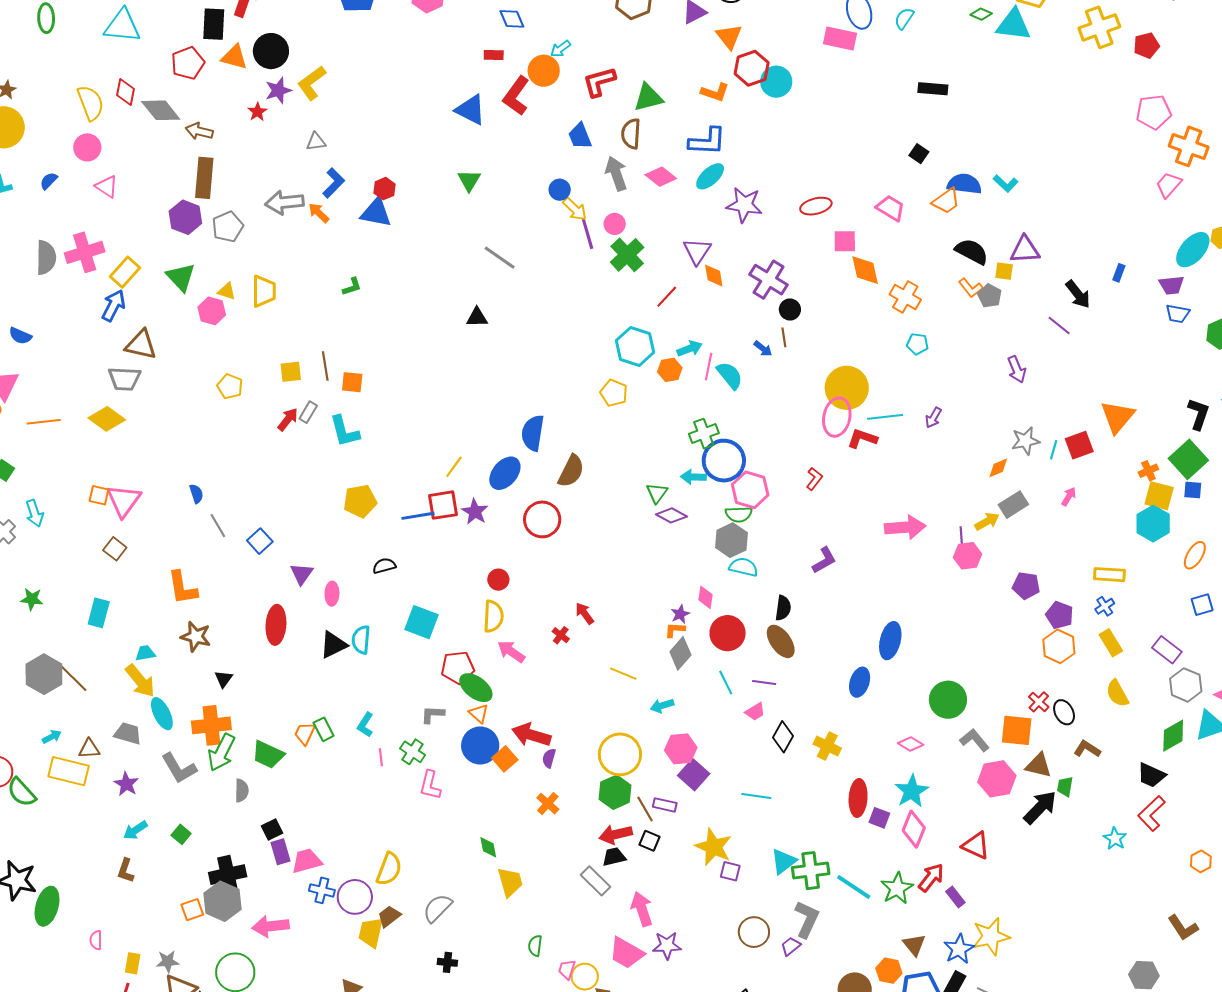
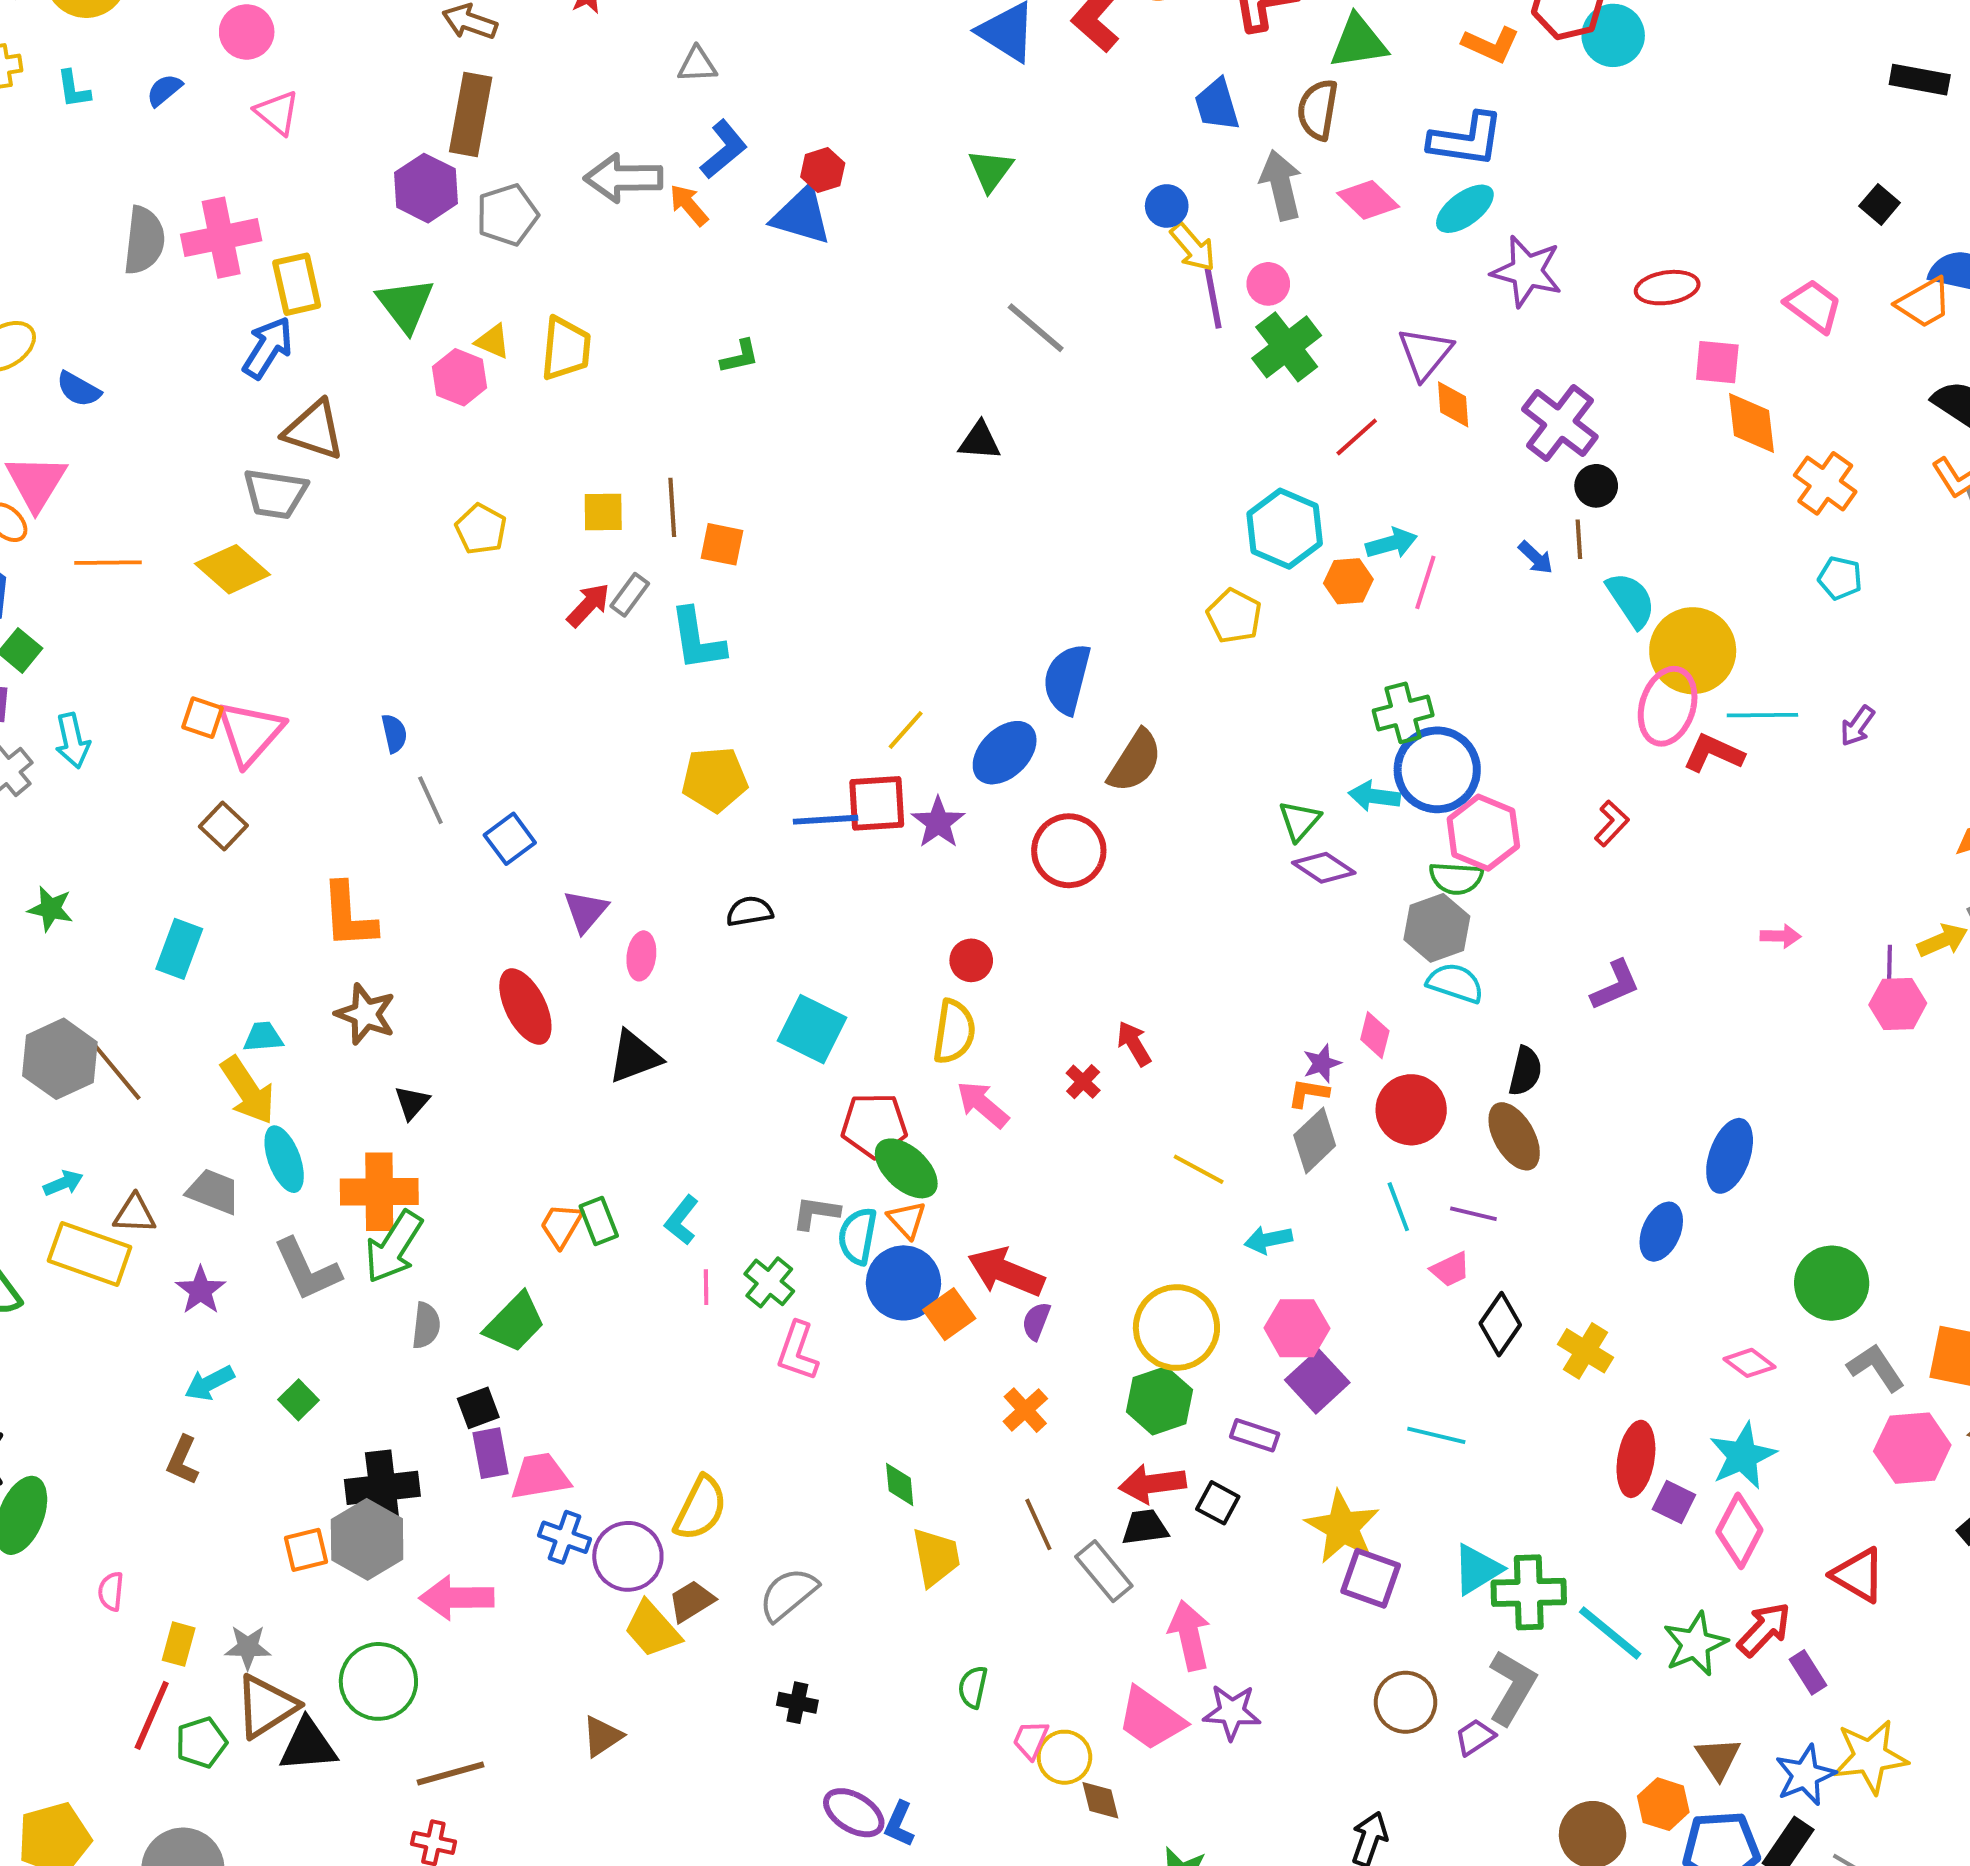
yellow rectangle: (125, 272) -> (297, 284), turned -60
cyan semicircle: (730, 375) -> (1631, 600), moved
pink arrow: (905, 527) -> (1781, 936), size x0.5
red ellipse: (276, 625) -> (525, 1007), turned -36
cyan semicircle: (361, 640) -> (858, 1236), moved
green trapezoid: (268, 754) -> (515, 1323), moved, turned -76
brown line: (645, 809) -> (1038, 1524), moved
purple square: (730, 871) -> (1371, 1578), size x1.4
yellow trapezoid: (371, 932) -> (652, 1629), turned -60

